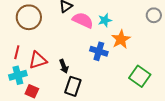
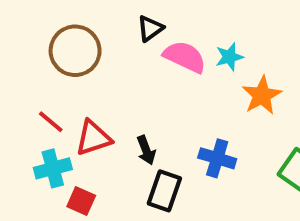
blue cross: (99, 51) -> (217, 158), moved
red line: (17, 52) -> (51, 122), turned -64

